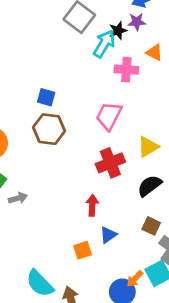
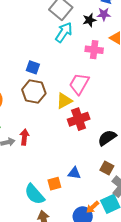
cyan arrow: (104, 44) -> (64, 32), moved
yellow triangle: (148, 147) -> (64, 101), moved
red arrow: (92, 205) -> (24, 137), moved
blue triangle: (108, 235) -> (74, 173), turned 40
cyan semicircle: (40, 283) -> (35, 194), moved

